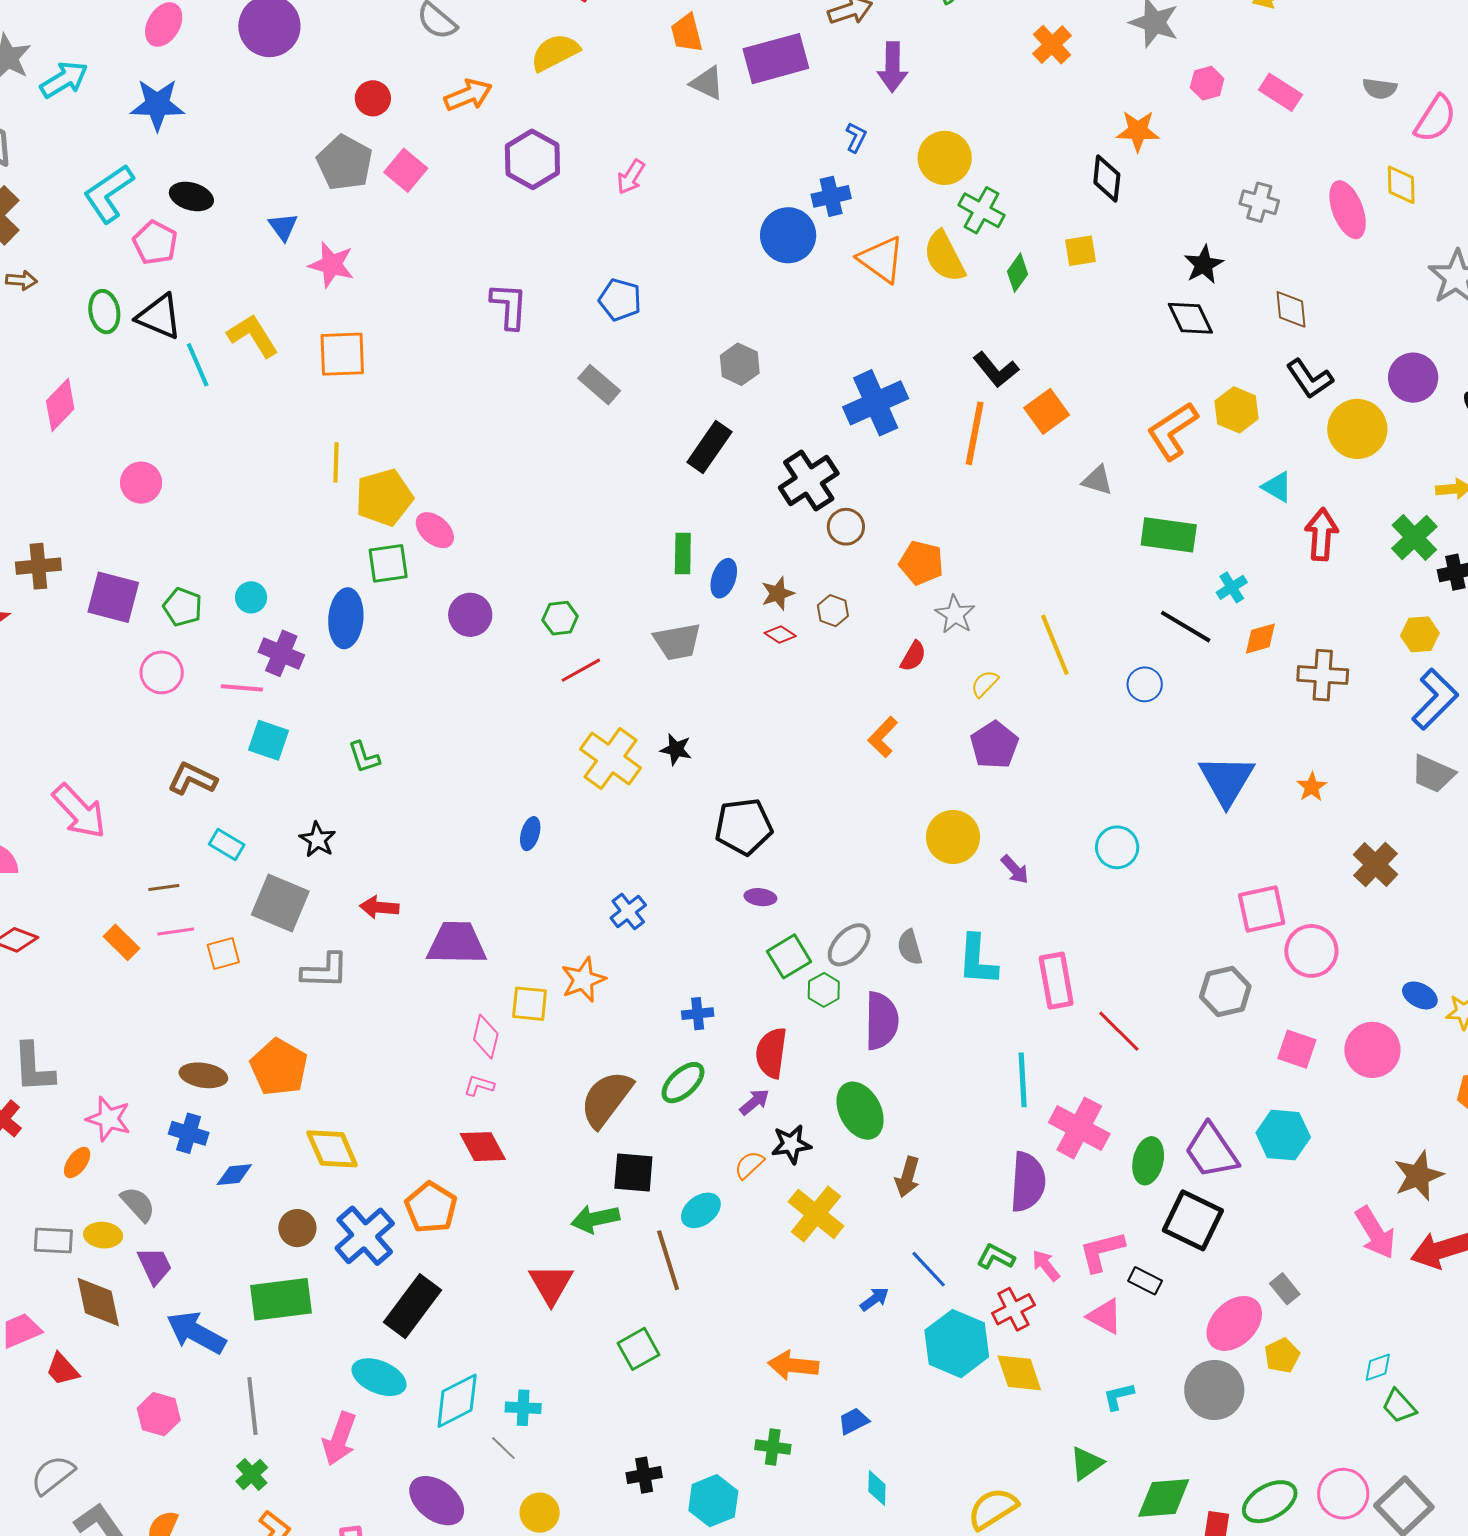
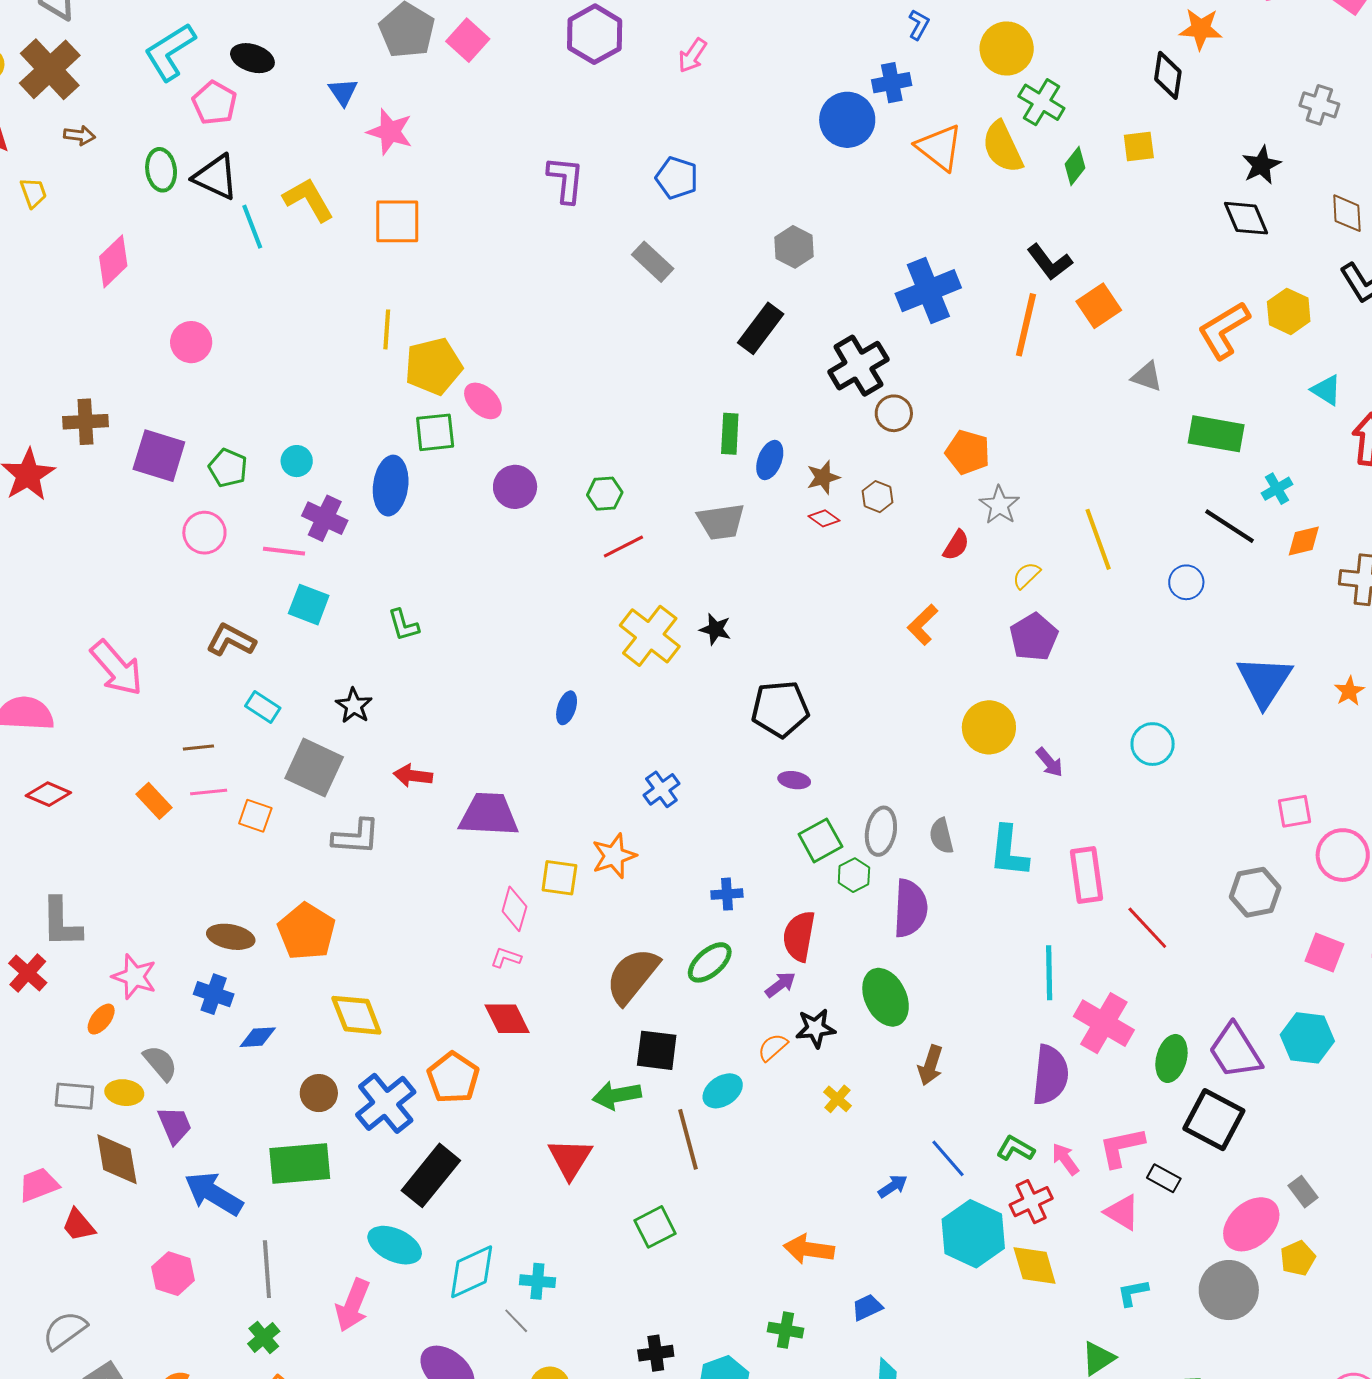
pink square: (1262, 909) -> (1295, 811), size x0.7
gray ellipse: (849, 945) -> (881, 831), turned -36
orange square: (223, 953) -> (255, 816), turned 32
yellow cross: (816, 1214) -> (837, 1099), size x0.5

